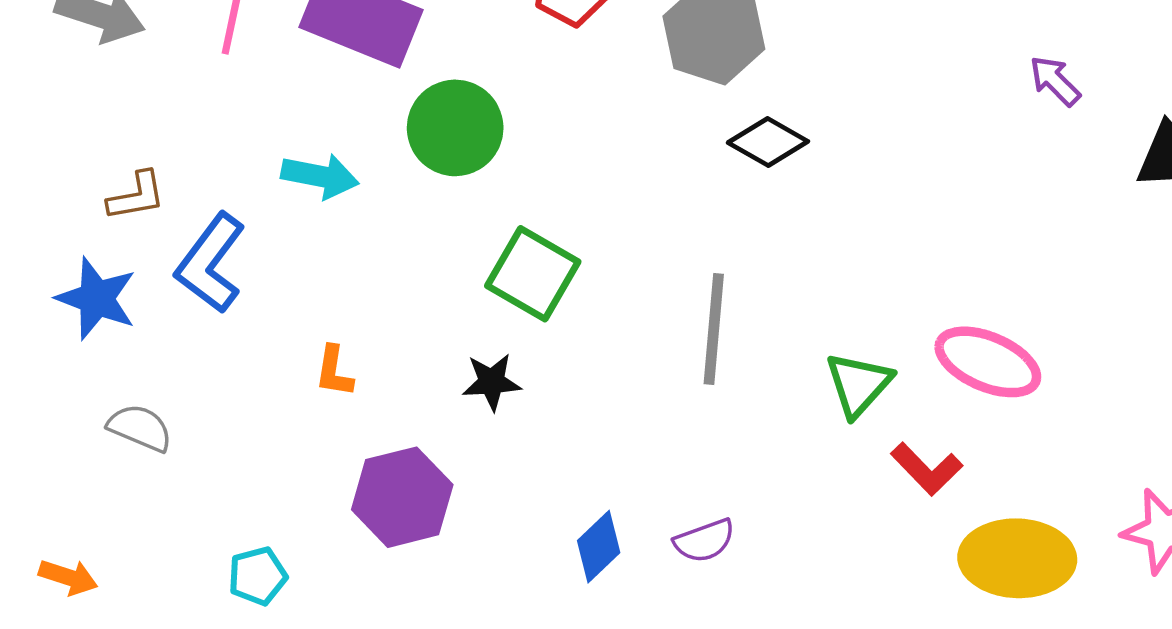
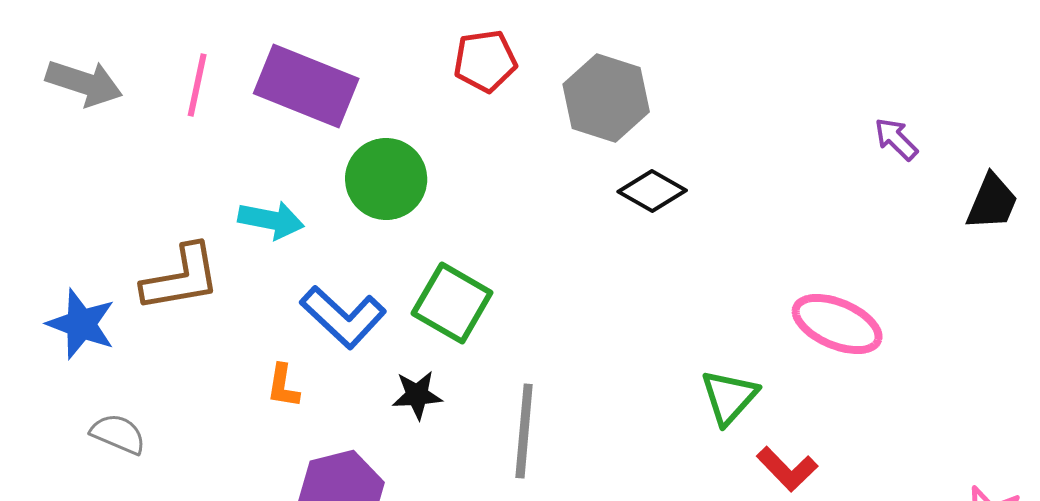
brown L-shape: (136, 196) -> (181, 278), moved, size x1.6
blue L-shape: (211, 263) -> (343, 317), moved, turned -84
gray line: (714, 329) -> (524, 431), moved
pink ellipse: (988, 362) -> (837, 324), moved

